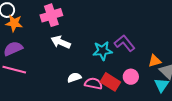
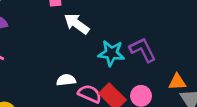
white arrow: (61, 42) -> (77, 24), moved

